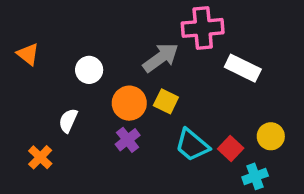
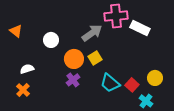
white rectangle: (243, 68) -> (140, 28), moved
yellow square: (166, 101) -> (95, 58), turned 32
white semicircle: (68, 121) -> (27, 69), moved, turned 48
cyan cross: (255, 176) -> (146, 101), turned -32

